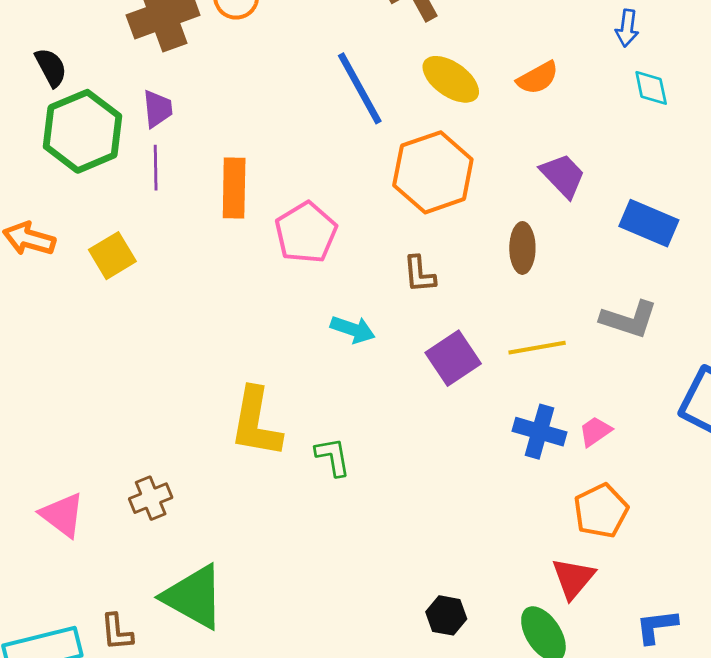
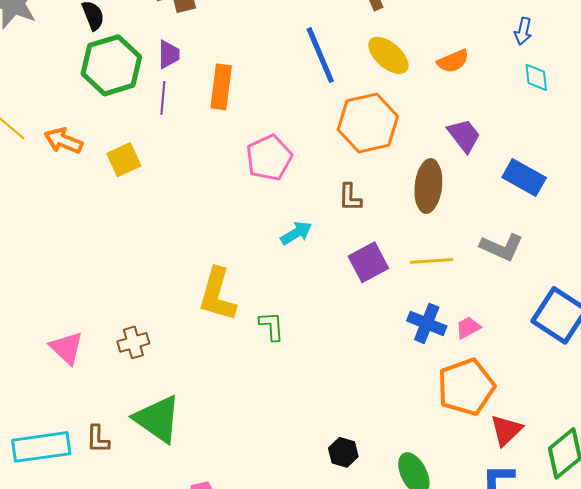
orange rectangle: (234, 188) -> (221, 87), moved
brown ellipse: (522, 248) -> (428, 186), size x1.4
cyan arrow: (353, 329) -> (296, 233), turned -56
orange pentagon: (601, 511) -> (466, 387), size x1.4
red triangle: (573, 578) -> (506, 430), moved

